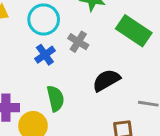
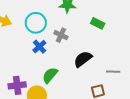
green rectangle: (134, 31) -> (98, 23), size x0.6
green semicircle: (55, 98) -> (50, 75), turned -120

